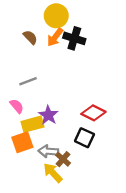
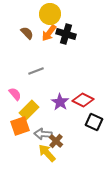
gray line: (28, 81) -> (36, 71), moved
purple star: (48, 115) -> (60, 102), moved
yellow rectangle: (33, 124) -> (29, 110), turned -30
black square: (84, 138) -> (94, 122), moved

